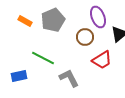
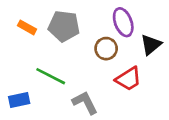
gray pentagon: (53, 20) -> (64, 26), turned 30

